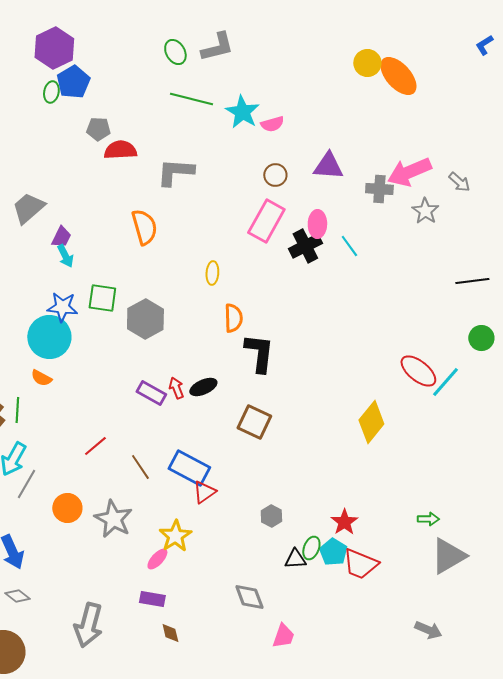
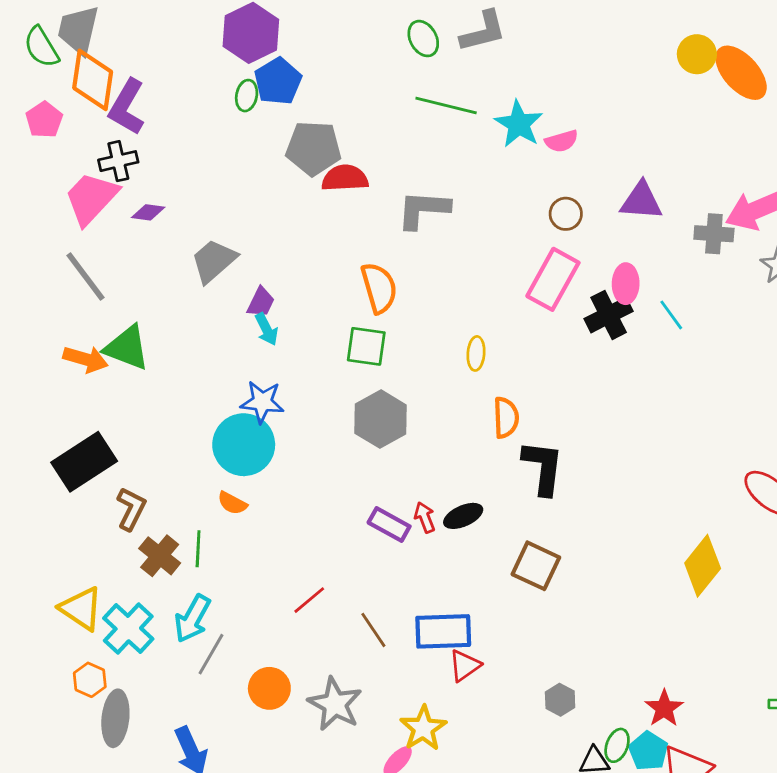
gray pentagon: (98, 129) -> (314, 148), size x1.6
green square: (102, 298) -> (366, 346), moved
blue rectangle: (189, 468) -> (443, 631), turned -30

